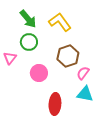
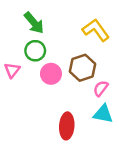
yellow L-shape: (60, 22) -> (96, 30), moved
pink circle: (39, 73) -> (51, 74), moved

